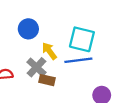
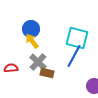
yellow arrow: (49, 51) -> (32, 41), moved
blue line: (78, 60) -> (74, 56), turned -55

